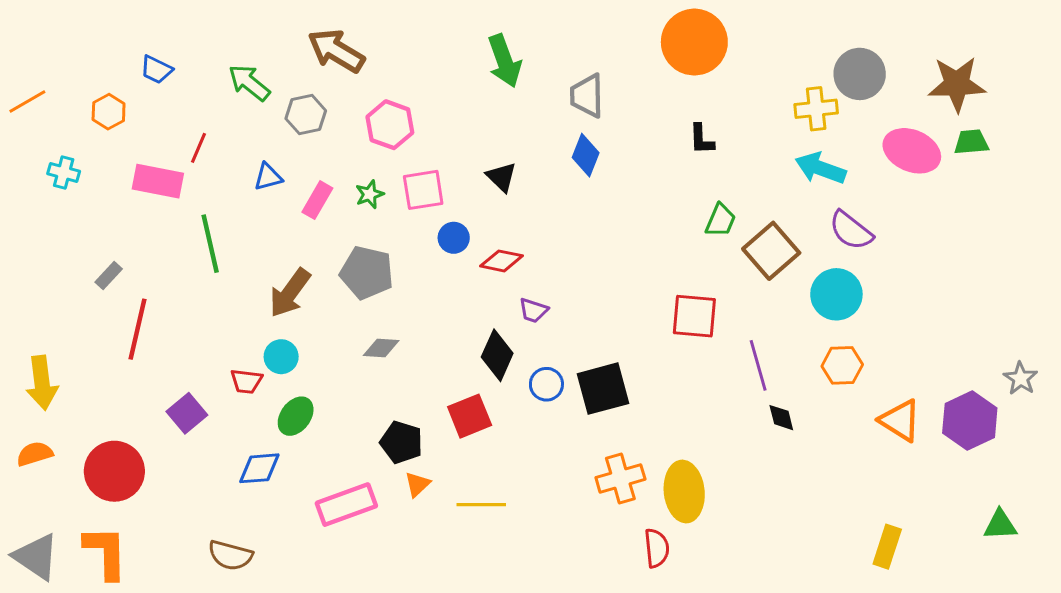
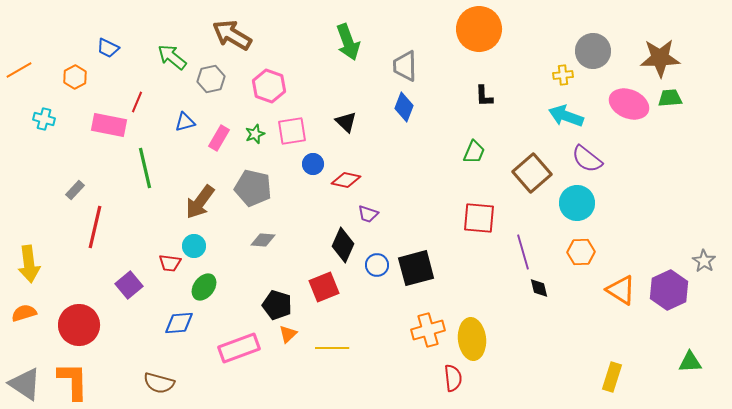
yellow cross: (816, 109) -> (563, 75), size x0.7
green trapezoid: (720, 220) -> (474, 152), moved

